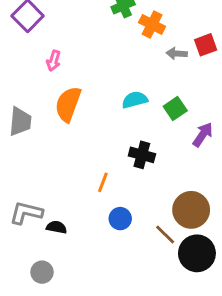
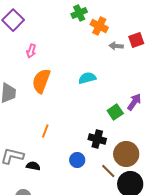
green square: (175, 109) -> (115, 112), moved
black cross: (142, 155) -> (97, 139), moved
orange line: (103, 182) -> (45, 131), moved

